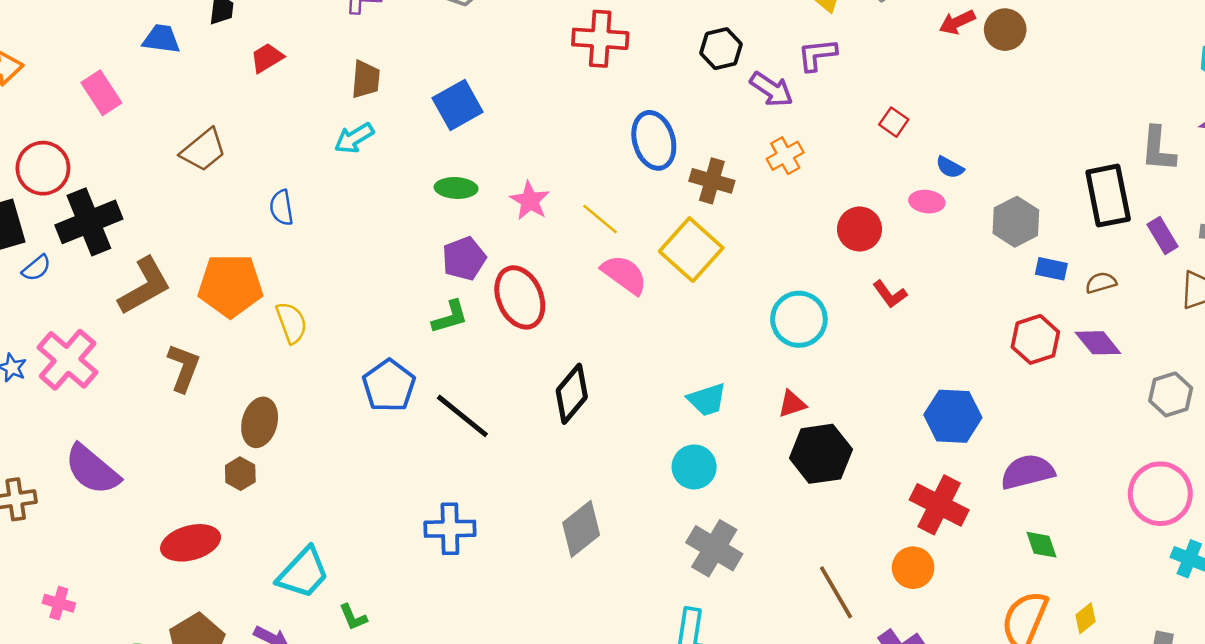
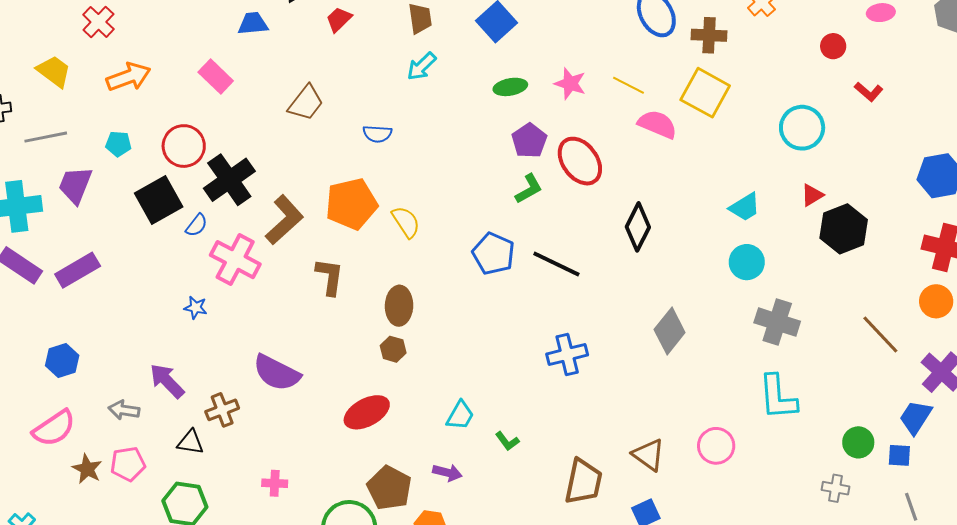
blue semicircle: (282, 208) -> (377, 134), turned -64
red circle: (860, 229) -> (833, 46), size x0.7
pink cross: (68, 360) -> (235, 260), moved
cyan trapezoid: (303, 573) -> (460, 415), size x0.7

